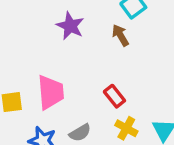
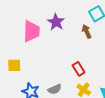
pink trapezoid: (51, 92) -> (31, 31), moved

